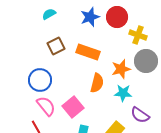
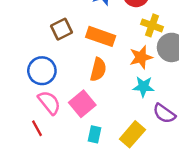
yellow cross: (138, 35) -> (152, 25), moved
orange semicircle: (97, 83) -> (98, 69), moved

